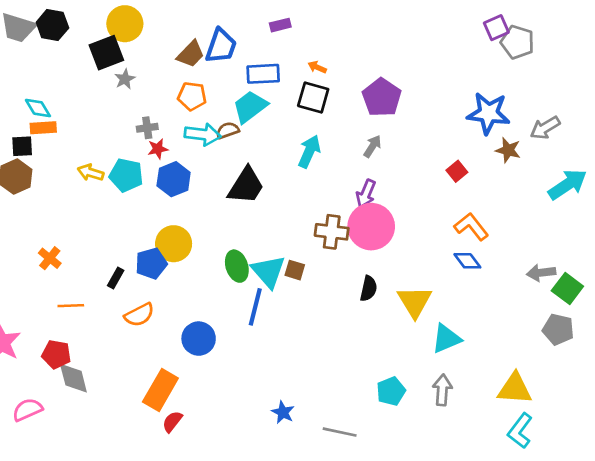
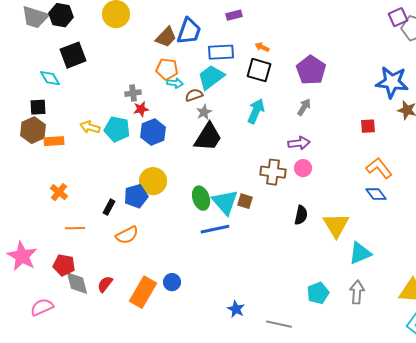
black square: (106, 53) -> (73, 55), moved
gray star: (125, 79) -> (204, 112), moved
orange rectangle: (43, 128) -> (54, 141), moved
cyan arrow: (203, 134) -> (175, 83), moved, size x0.6
red square: (457, 171) -> (368, 126), turned 35
purple arrow: (366, 194) -> (299, 143), turned -120
pink circle: (371, 227) -> (303, 168), size x0.5
blue line: (255, 307) -> (215, 229), turned 64
blue circle: (199, 339) -> (172, 282), moved, size x0.7
red semicircle: (172, 422) -> (105, 284), moved

